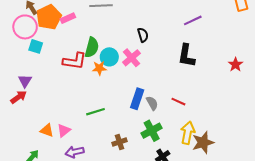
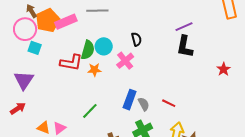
pink rectangle: (68, 18) -> (66, 22), size x1.5
black L-shape: (186, 56) -> (185, 47), moved
cyan circle: (109, 57) -> (104, 46), moved
purple triangle: (25, 81) -> (24, 80), size x1.5
red arrow: (19, 97) -> (18, 108), moved
green line: (96, 112) -> (90, 111), turned -30

